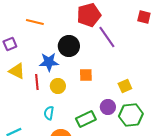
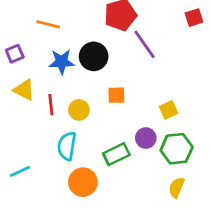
red square: (144, 17) -> (194, 18), turned -32
blue star: (49, 62) -> (62, 62), moved
cyan semicircle: (49, 113) -> (67, 146), size x1.5

